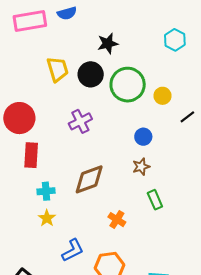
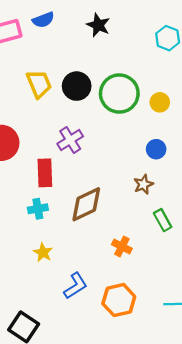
black star: (108, 43) -> (98, 25), moved, turned -30
blue circle: (143, 137) -> (156, 149), moved
red rectangle: (31, 155) -> (45, 173), moved
cyan cross: (46, 191) -> (38, 209), moved

